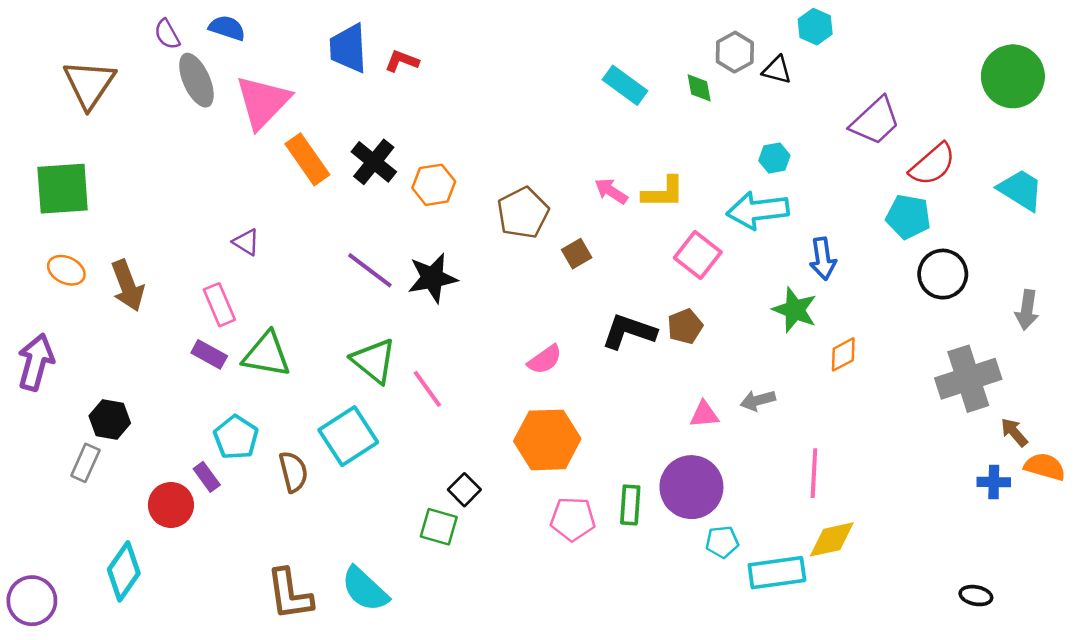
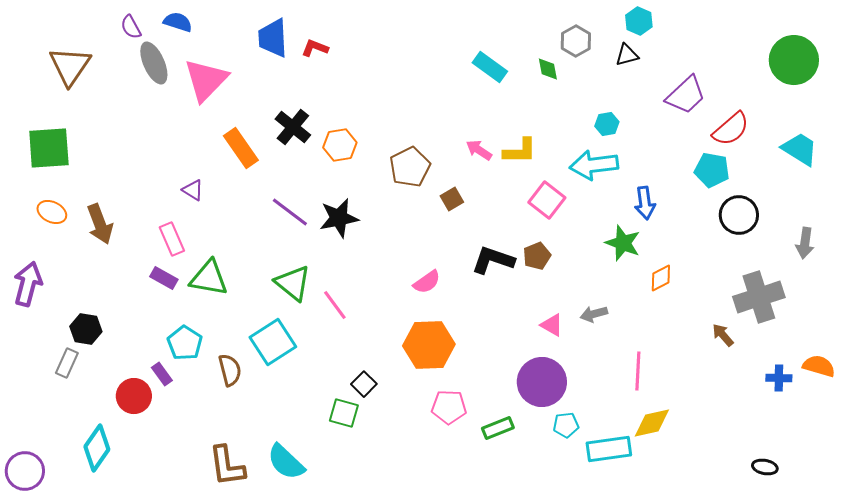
black triangle: (777, 70) -> (627, 55), moved, turned -30
orange rectangle: (307, 159) -> (241, 148), moved
pink triangle: (704, 414) -> (552, 325), turned 35
brown arrow: (1014, 432) -> (723, 335), moved
green rectangle: (630, 505) -> (498, 428), moved, turned 64

